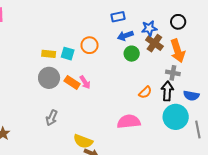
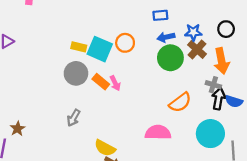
cyan square: (68, 54) -> (100, 49), size x1.6
green circle: (132, 54) -> (170, 58), size x1.5
black arrow: (167, 91) -> (219, 99), moved
orange semicircle: (145, 92) -> (180, 102), size x1.5
blue semicircle: (191, 96) -> (234, 101), moved

